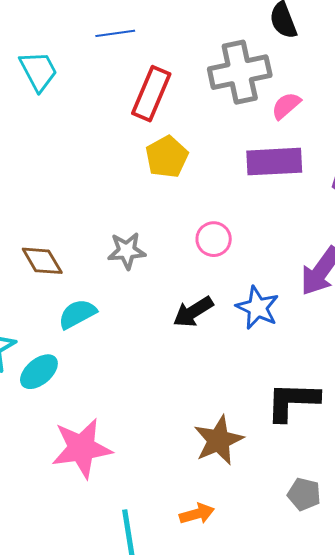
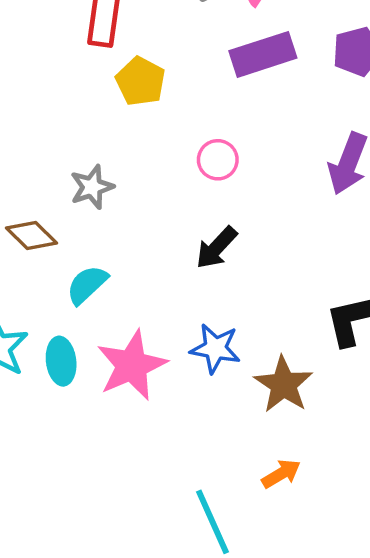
gray star: (127, 251) -> (92, 187), moved
blue star: (257, 308) -> (215, 348), moved
cyan ellipse: (39, 372) -> (61, 361), turned -42
pink star: (82, 448) -> (132, 365), moved

